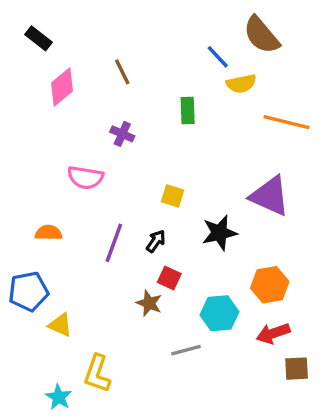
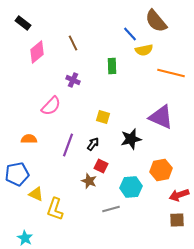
pink semicircle: (85, 177) -> (51, 106), turned -55
red arrow: (273, 333) -> (179, 195), moved
yellow L-shape: (97, 374) -> (55, 209), moved
cyan star: (59, 397) -> (25, 238), moved

